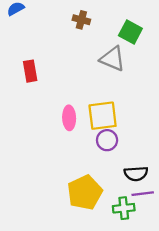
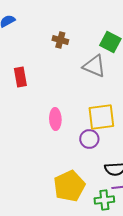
brown cross: (81, 20) -> (60, 40), moved
yellow square: (103, 116) -> (101, 117), moved

